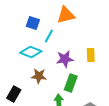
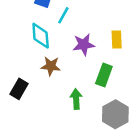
cyan diamond: (31, 52) -> (41, 36), turned 65
green rectangle: (71, 83) -> (104, 75), moved

